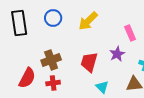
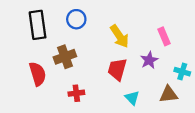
yellow arrow: (88, 21) -> (120, 36), moved, turned -80
brown cross: (51, 60) -> (65, 57), moved
red semicircle: (27, 78) -> (38, 74), moved, turned -45

